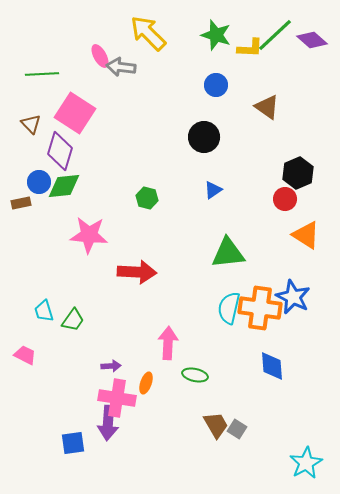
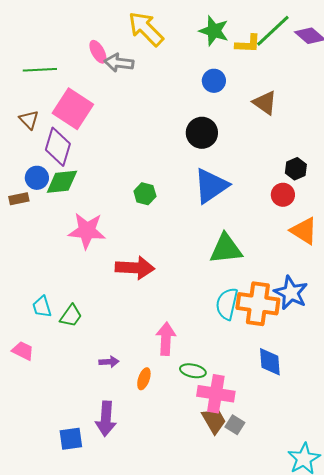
black hexagon: (298, 173) -> (296, 169), size x0.7
blue triangle: (213, 190) -> (211, 186), size x2.0
pink cross: (117, 398) -> (216, 394), moved

